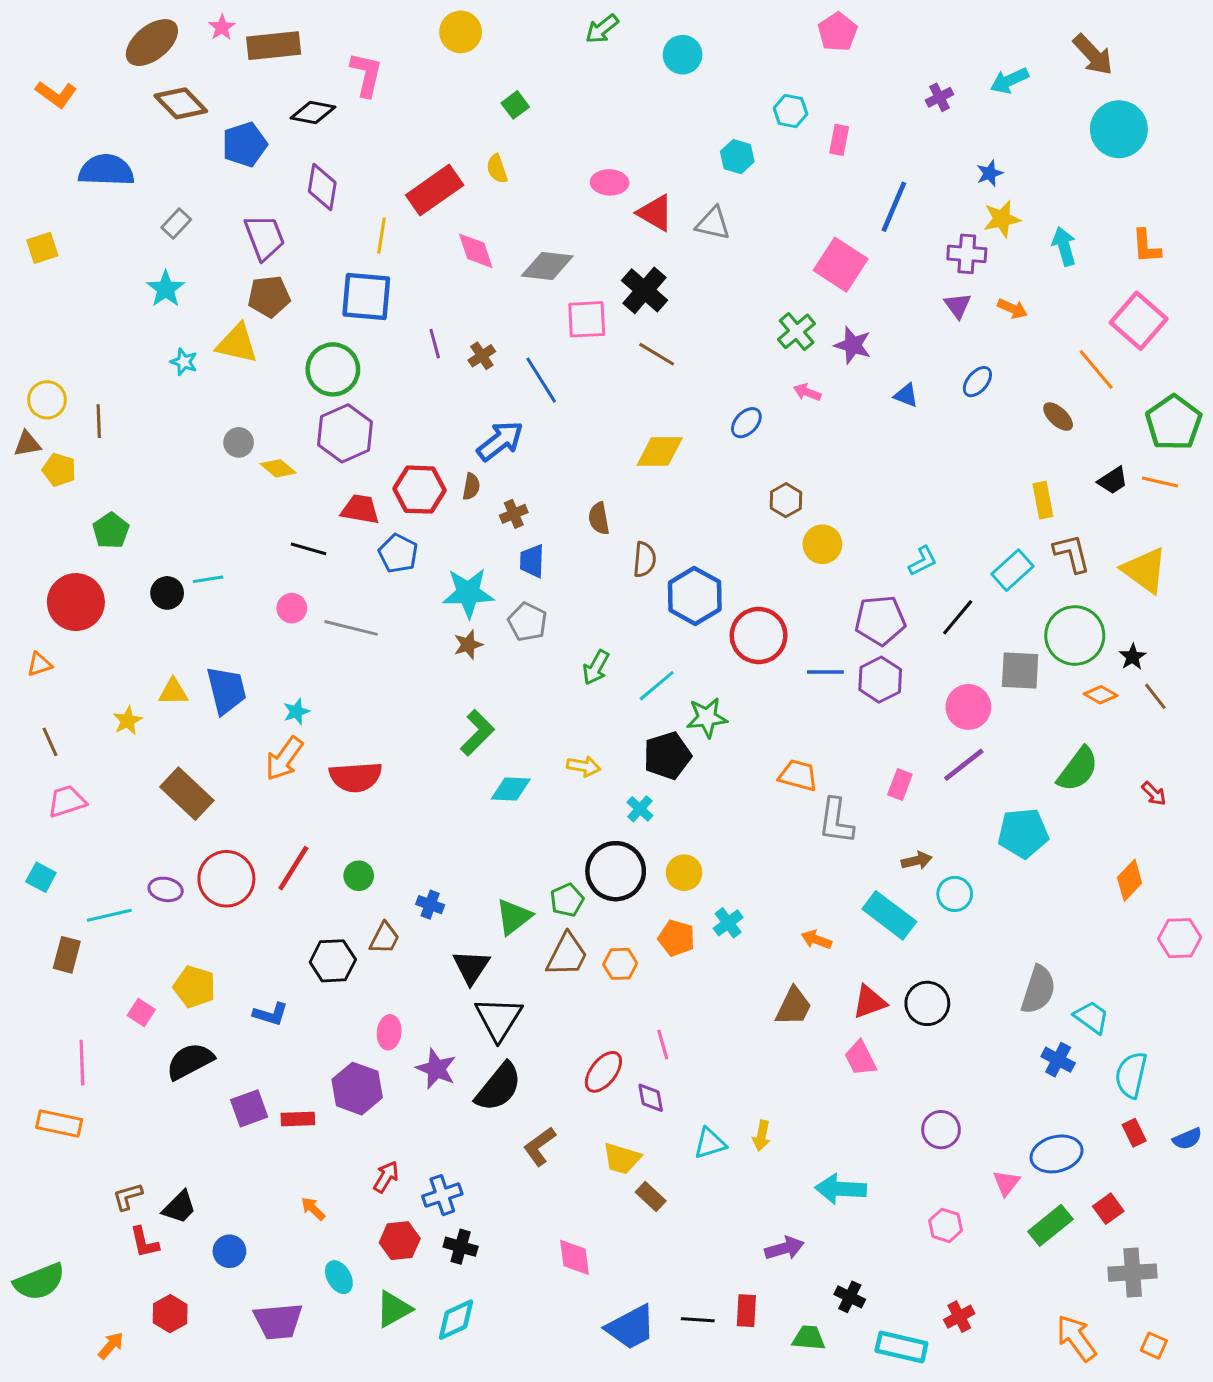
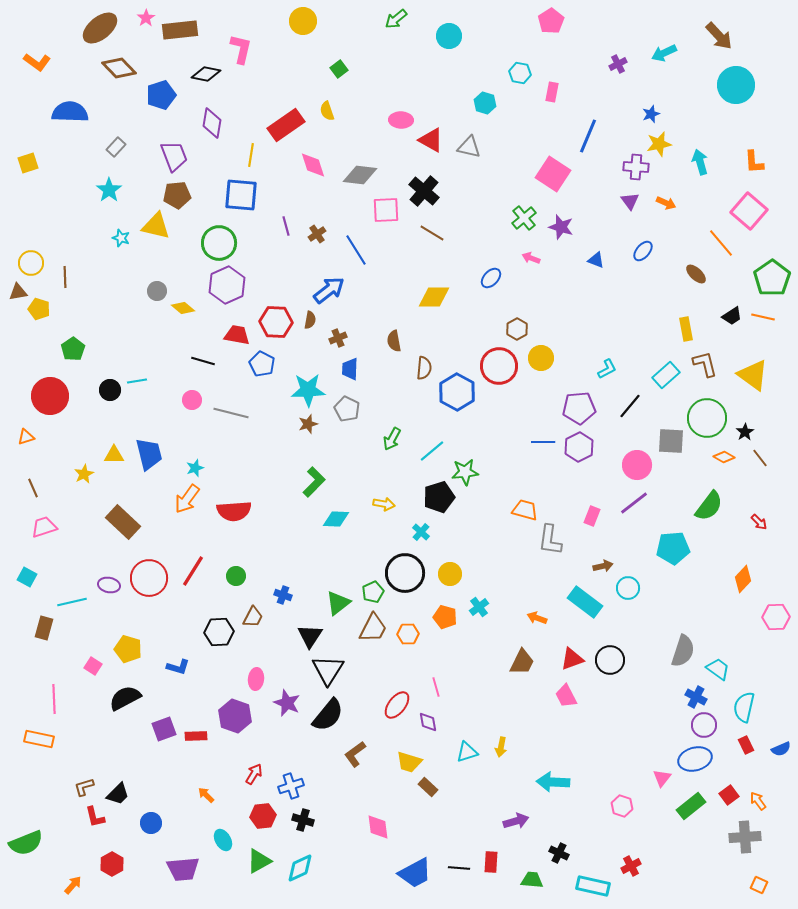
red circle: (759, 636) -> (499, 366), moved
purple circle: (941, 1130) -> (704, 725), moved
orange arrow: (1076, 1338) -> (758, 801), moved, size x0.6

